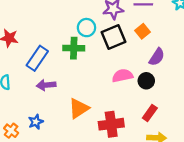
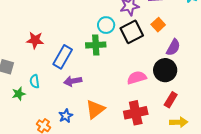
pink semicircle: (123, 76) -> (137, 78), moved
black circle: (146, 81) -> (165, 70), size x1.5
orange triangle: (79, 108) -> (95, 109), moved

